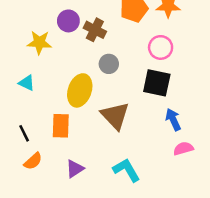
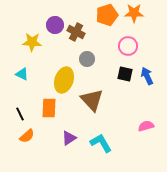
black square: (157, 83) -> (125, 74), size x0.7
blue arrow: (173, 119) -> (147, 76), moved
purple triangle: (75, 169) -> (69, 138), moved

